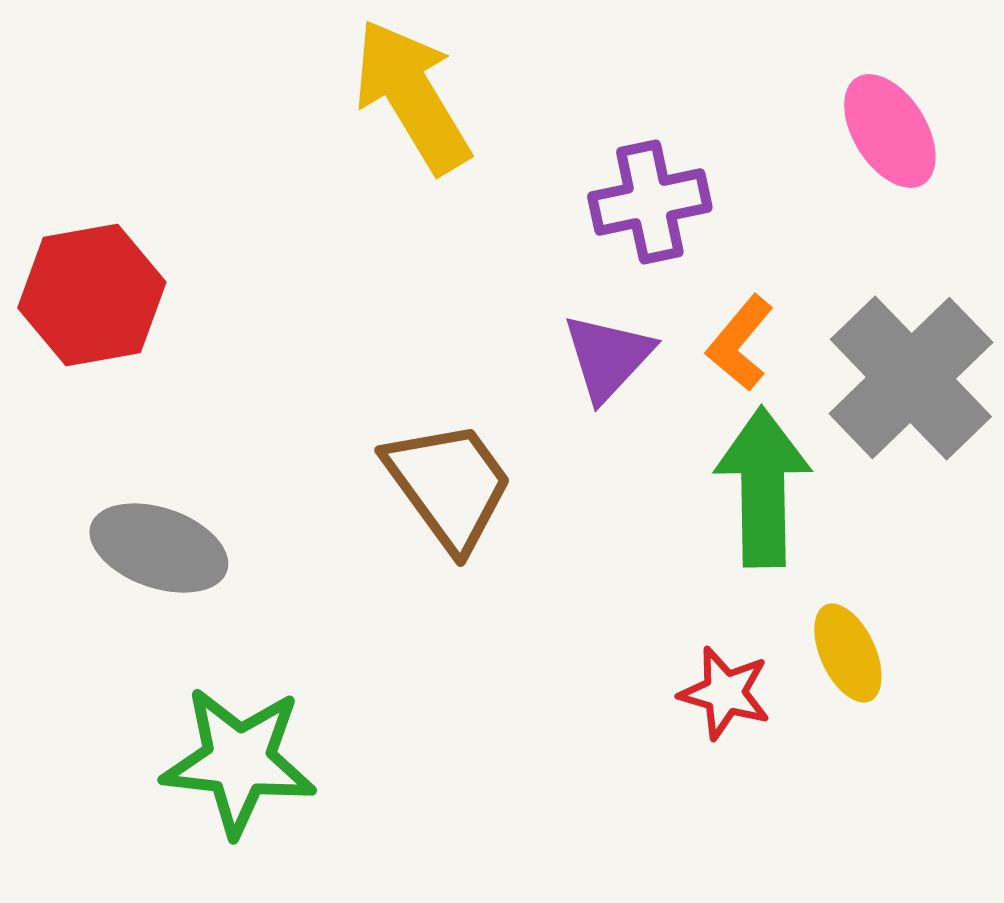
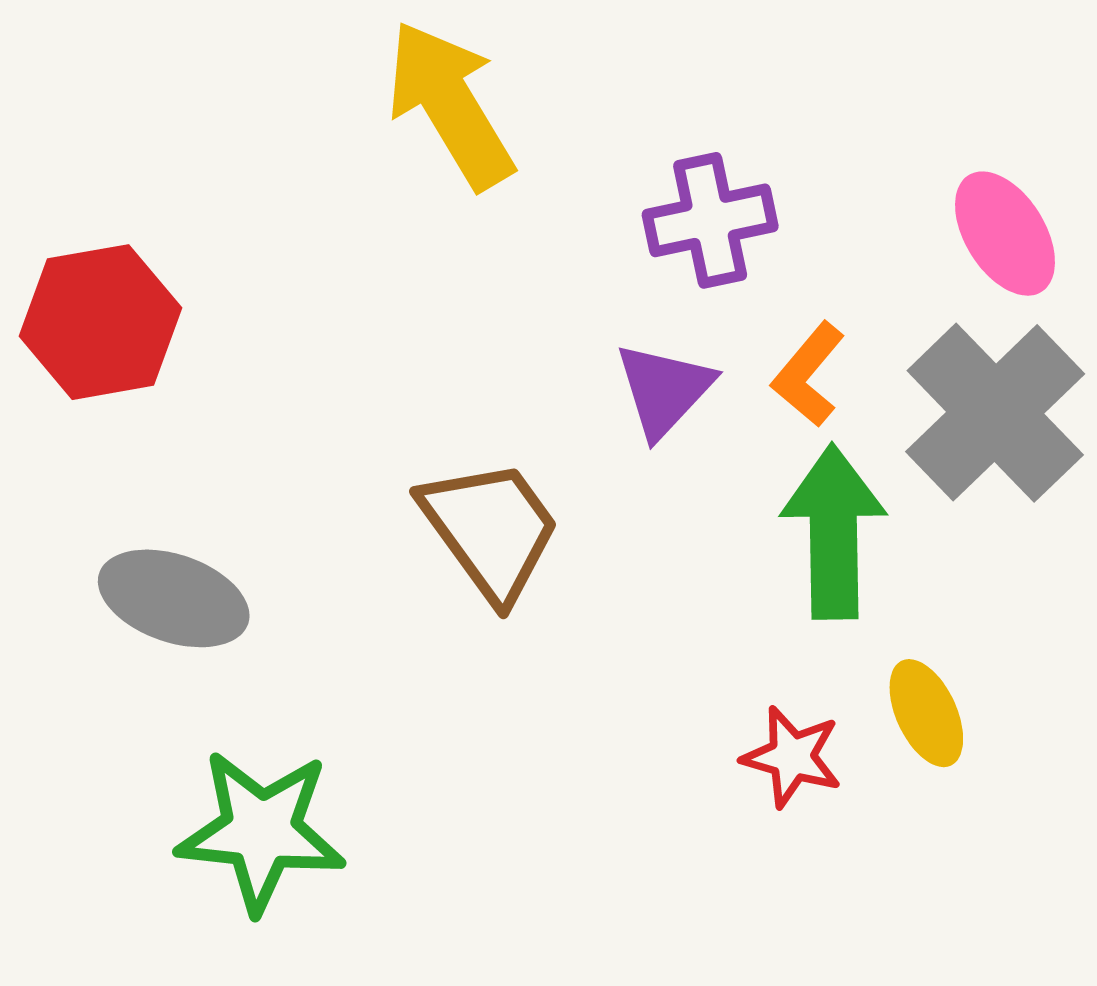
pink ellipse: (890, 131) -> (1005, 234), moved

